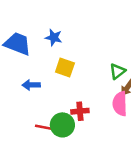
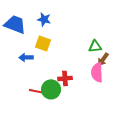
yellow square: (65, 67) -> (43, 43), moved
green triangle: (117, 71) -> (95, 46), turned 32

